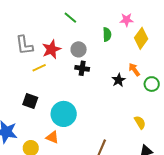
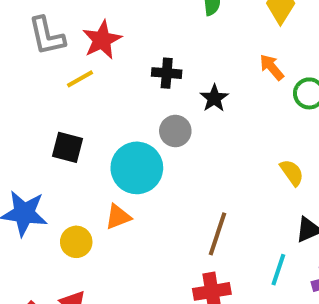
gray circle: (79, 49) -> (175, 131), moved
black star: (119, 80) -> (214, 98), moved
orange triangle: (52, 137) -> (118, 217), turned -40

